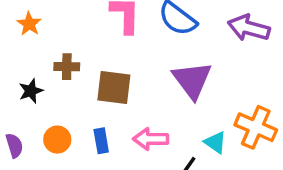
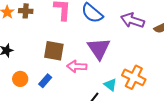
brown cross: (67, 67) -> (26, 11), moved
pink arrow: (151, 139) -> (77, 66), moved
blue rectangle: (101, 141) -> (45, 81), turned 48

